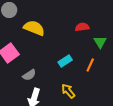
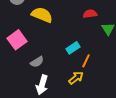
orange line: (90, 65) -> (86, 61), moved
yellow arrow: (68, 91) -> (76, 78), turned 91

